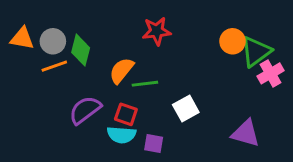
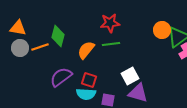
gray circle: (53, 41) -> (20, 48), moved
green line: (145, 84) -> (111, 44), moved
purple triangle: (246, 133) -> (138, 93), moved

